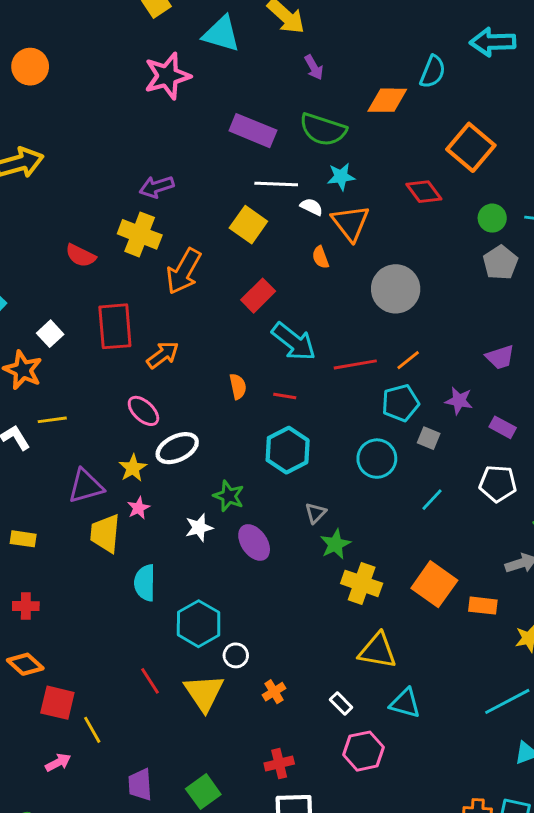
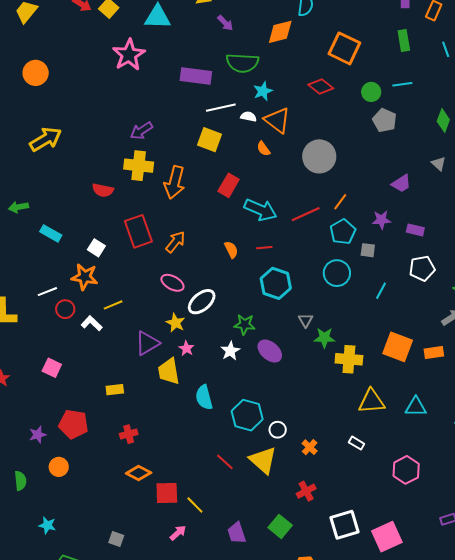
green star: (335, 544) -> (324, 338), turned -30
cyan triangle: (405, 703) -> (416, 407), moved
pink hexagon: (363, 751) -> (406, 470), moved
red cross: (279, 764) -> (306, 491), moved

